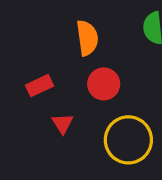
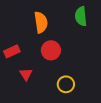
yellow circle: (128, 140) -> (66, 84), size x0.6

